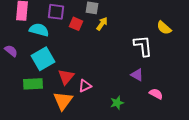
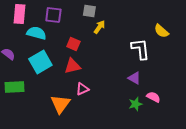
red square: (76, 24) -> (73, 44), moved
red triangle: (66, 77) -> (72, 66), moved, turned 36
green rectangle: (33, 84) -> (14, 87), moved
green star: (117, 103) -> (135, 104), moved

